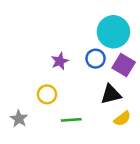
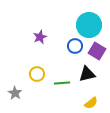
purple star: (60, 61) -> (40, 37), moved
yellow semicircle: (122, 119) -> (91, 103), moved
green line: (71, 120) -> (62, 83), moved

